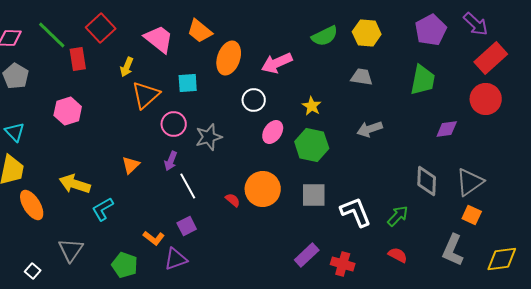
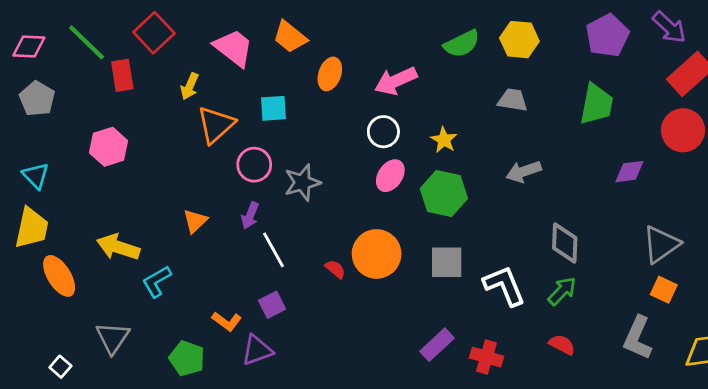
orange ellipse: (229, 58) -> (330, 74), size x0.7
white circle: (254, 100) -> (383, 132), moved
gray diamond: (427, 181) -> (565, 243), moved

